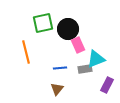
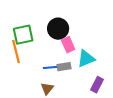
green square: (43, 23) -> (23, 35), moved
gray rectangle: (85, 69) -> (64, 67), moved

